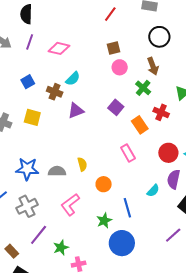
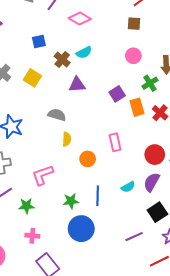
brown square: (114, 48) -> (134, 24), moved
orange rectangle: (140, 125) -> (137, 107), moved
gray semicircle: (57, 171) -> (57, 115), moved
orange circle: (104, 184) -> (88, 159), moved
green star: (61, 248) -> (26, 206), moved

